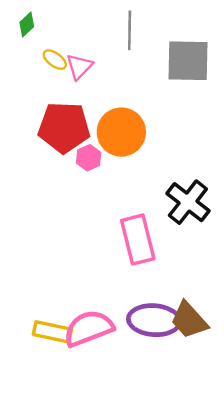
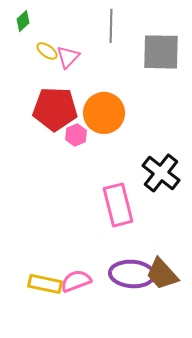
pink semicircle: (89, 328) -> (76, 281), size x0.7

